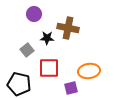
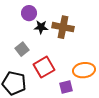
black star: (47, 38) -> (41, 27), moved
red square: (49, 68) -> (44, 67), turned -30

